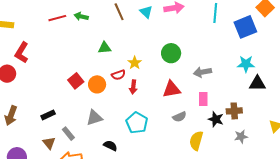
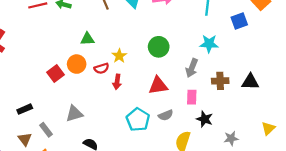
blue square: (245, 27) -> (239, 21), size x0.7
cyan star: (246, 64) -> (209, 44), moved
gray arrow: (202, 72) -> (192, 68), turned -60
orange circle: (97, 84) -> (77, 64), moved
brown cross: (234, 111) -> (220, 81), moved
cyan pentagon: (137, 123) -> (138, 120), moved

